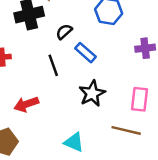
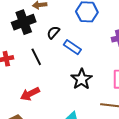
black line: (53, 65) -> (36, 57), moved

